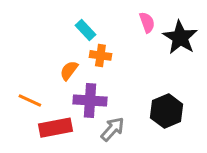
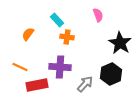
black star: (180, 37) -> (120, 43), moved
orange semicircle: (69, 70) -> (28, 34), moved
gray arrow: (113, 129) -> (85, 84), moved

